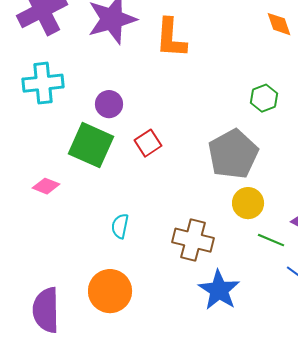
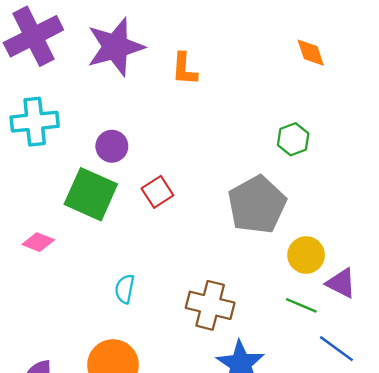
orange L-shape: (171, 38) -> (184, 69), size x0.7
yellow circle: (248, 203) -> (306, 255), moved

